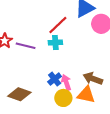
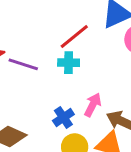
pink arrow: (66, 82) -> (93, 105), moved, turned 42

